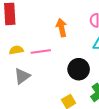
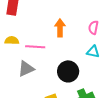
gray triangle: (22, 76) -> (26, 69), moved

